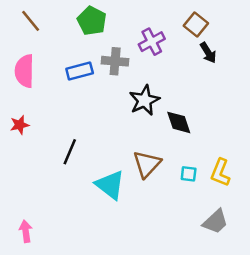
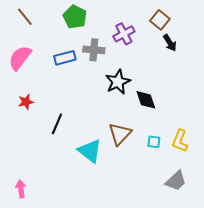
pink semicircle: (24, 71) -> (20, 58), turned 36
red star: (20, 125) -> (26, 102), moved

